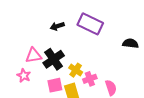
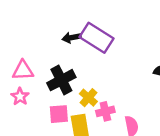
purple rectangle: (90, 24) -> (97, 38), moved
pink triangle: (34, 55) -> (23, 70), moved

